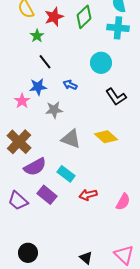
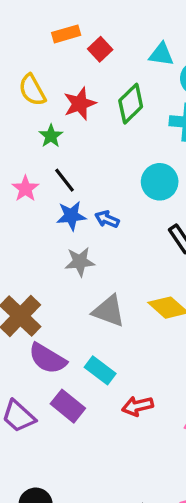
blue star: (38, 87) -> (71, 216), moved
pink star: (22, 101) -> (25, 189), moved
purple semicircle: (35, 167) -> (47, 358), turned 60

